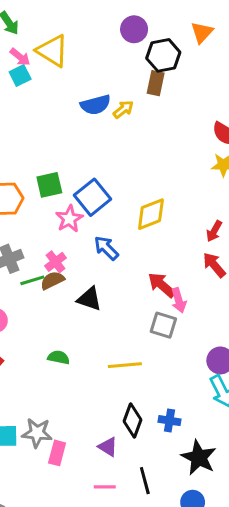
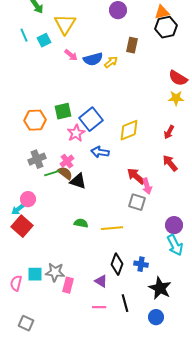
orange triangle: (202, 32) -> (162, 12), turned 35
yellow triangle: (52, 51) -> (65, 24), turned 30
black hexagon: (163, 55) -> (166, 27), moved
pink arrow: (20, 57) -> (71, 55), moved
red arrow: (214, 231) -> (169, 132), moved
blue arrow: (106, 248) -> (100, 152), turned -36
brown semicircle: (52, 280) -> (65, 173), turned 63
black triangle: (89, 299) -> (78, 181), moved
green semicircle: (59, 357) -> (81, 223), moved

